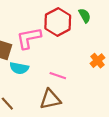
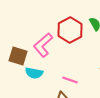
pink L-shape: (29, 38) -> (43, 45), turned -30

